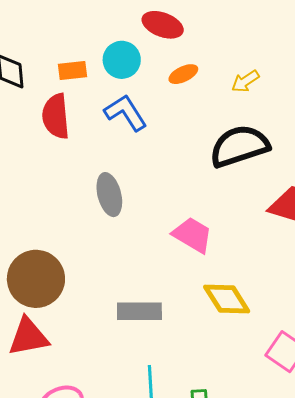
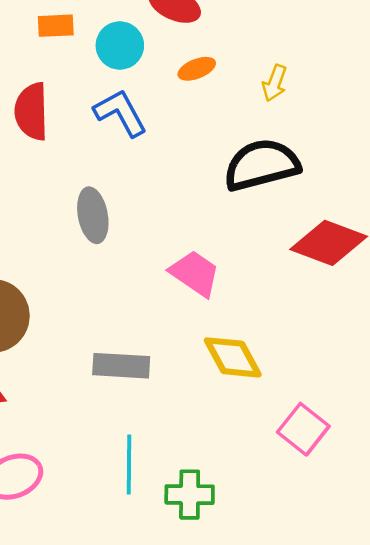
orange rectangle: (73, 70) -> (56, 26), moved
yellow arrow: (245, 81) -> (275, 83), turned -40

